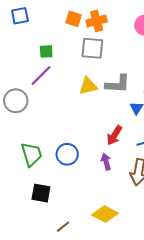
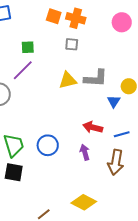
orange cross: (97, 21) -> (76, 18), turned 30
gray square: (92, 48) -> (72, 44), size x0.6
red arrow: (114, 135) -> (93, 127), turned 72
black square: (41, 193) -> (14, 172), moved

